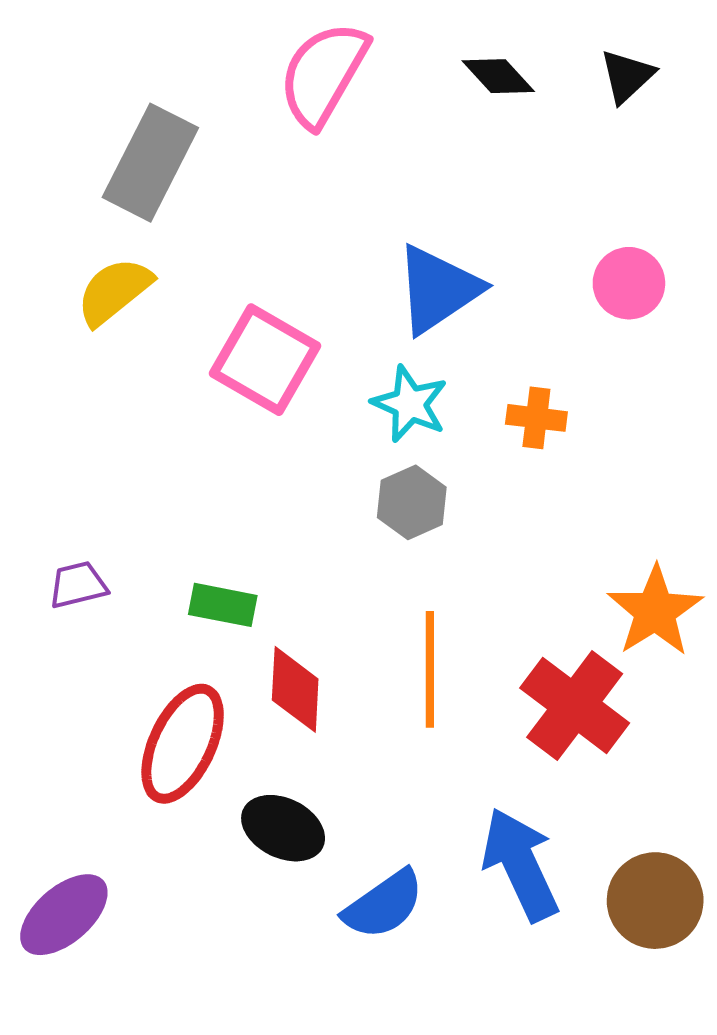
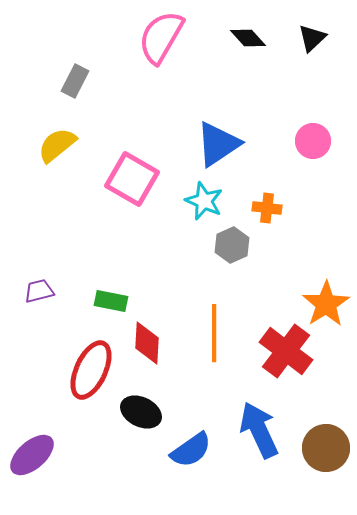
gray rectangle: (150, 163) -> (75, 81), size x0.6
gray hexagon: (412, 502) -> (232, 245), moved

